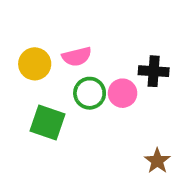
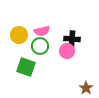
black cross: (154, 71) -> (72, 39), moved
green circle: (90, 93) -> (40, 46), moved

